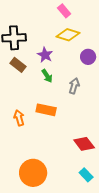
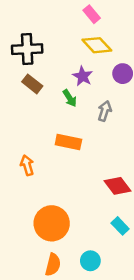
yellow diamond: (68, 35) -> (97, 45), turned 30
purple star: (45, 55) -> (83, 76), moved
orange arrow: (19, 118) -> (27, 165), moved

